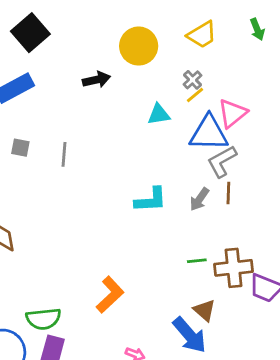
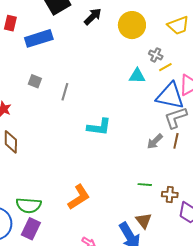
black arrow: (96, 80) -> (93, 16), moved, turned -42
gray cross: (193, 80) -> (156, 55), moved, turned -32
cyan L-shape: (151, 200) -> (99, 127), moved
brown cross: (234, 268) -> (170, 195), size x0.6

